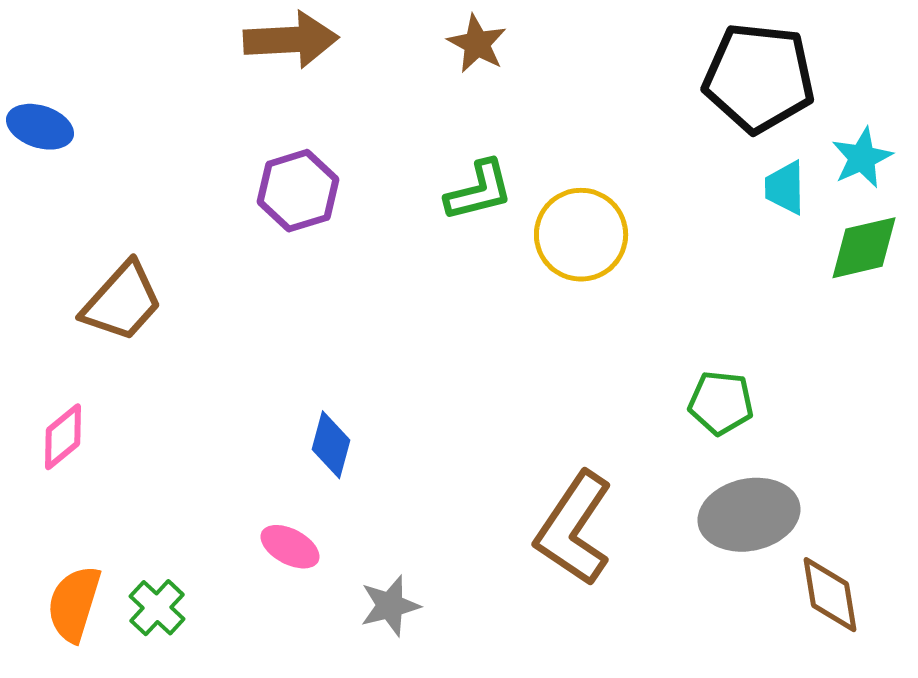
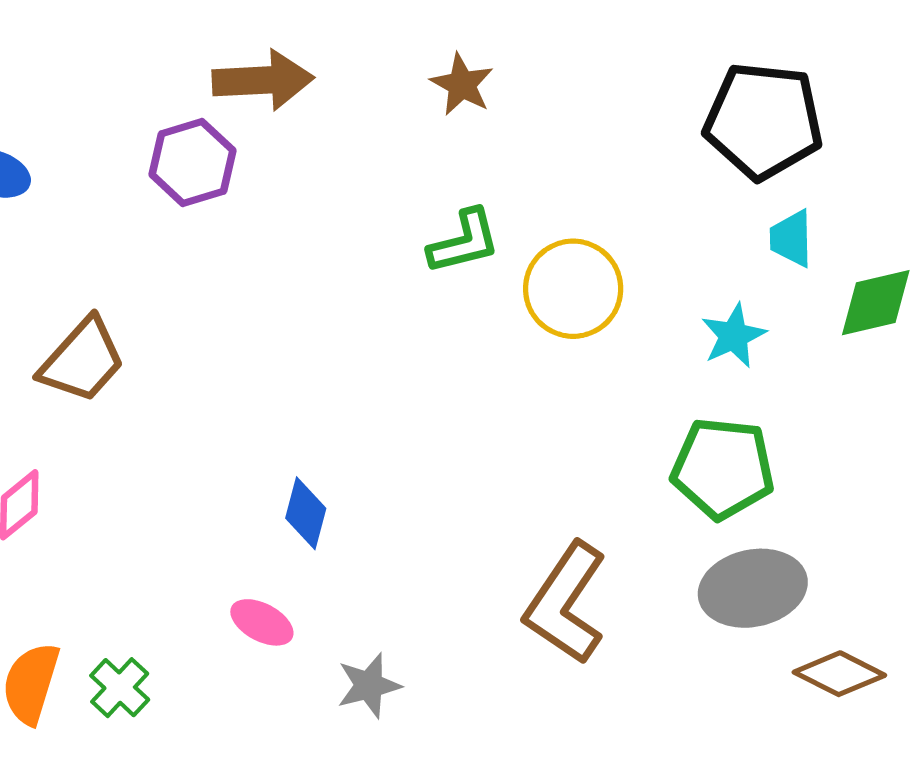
cyan star: (862, 158) -> (734, 336), moved
purple hexagon: (298, 191) -> (192, 163), moved
green pentagon: (721, 403) -> (723, 468), size x1.5
brown diamond: (830, 595) -> (839, 674), turned -54

